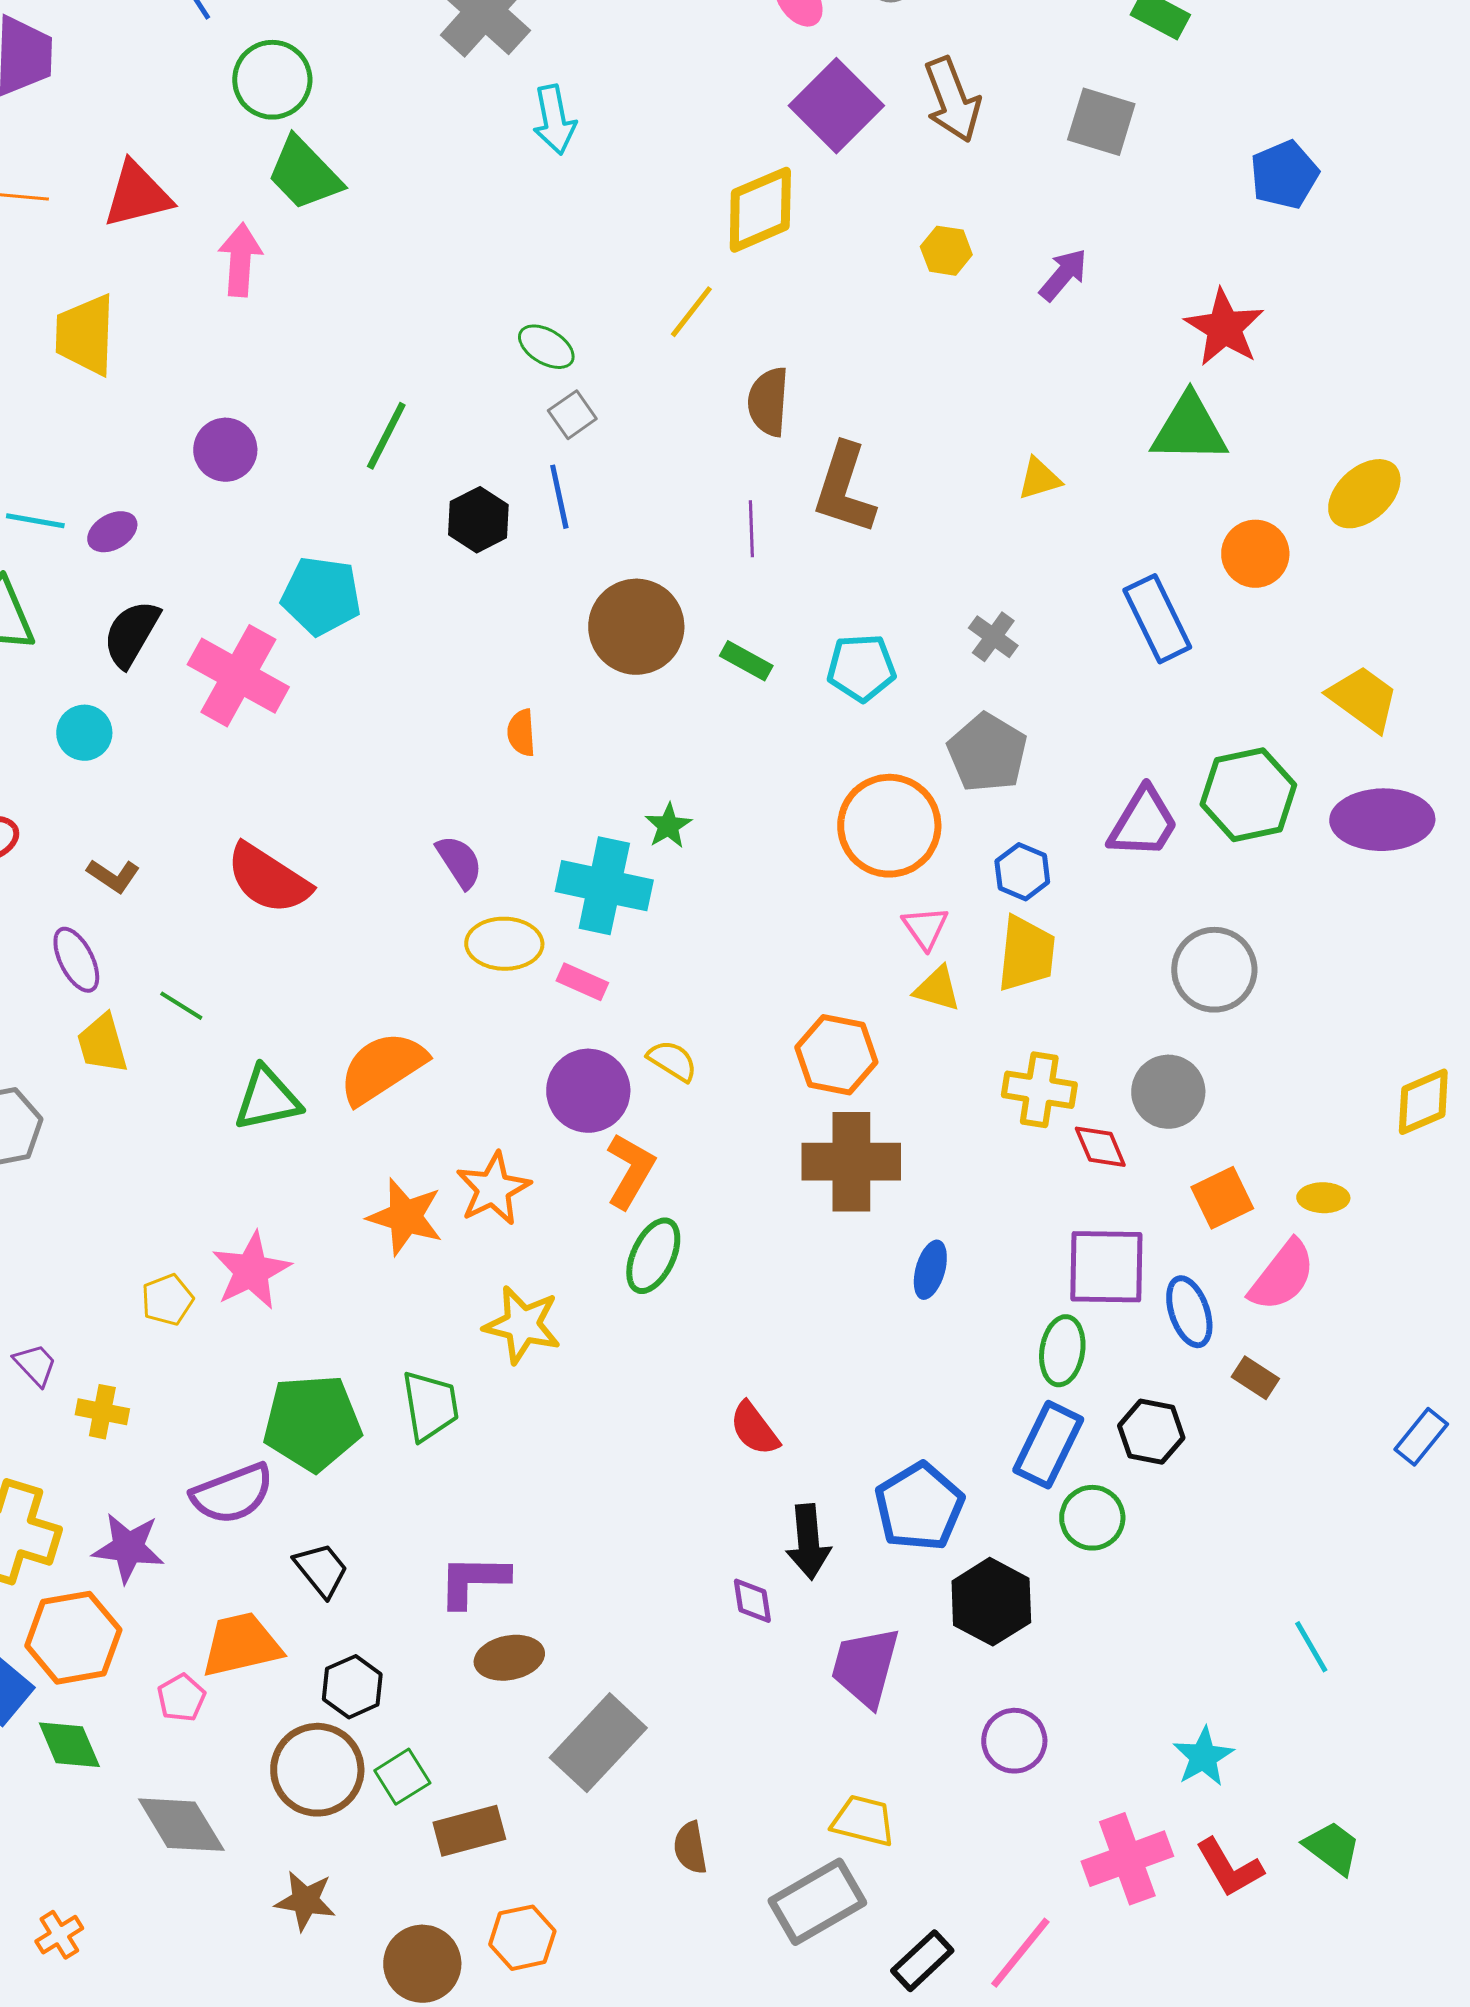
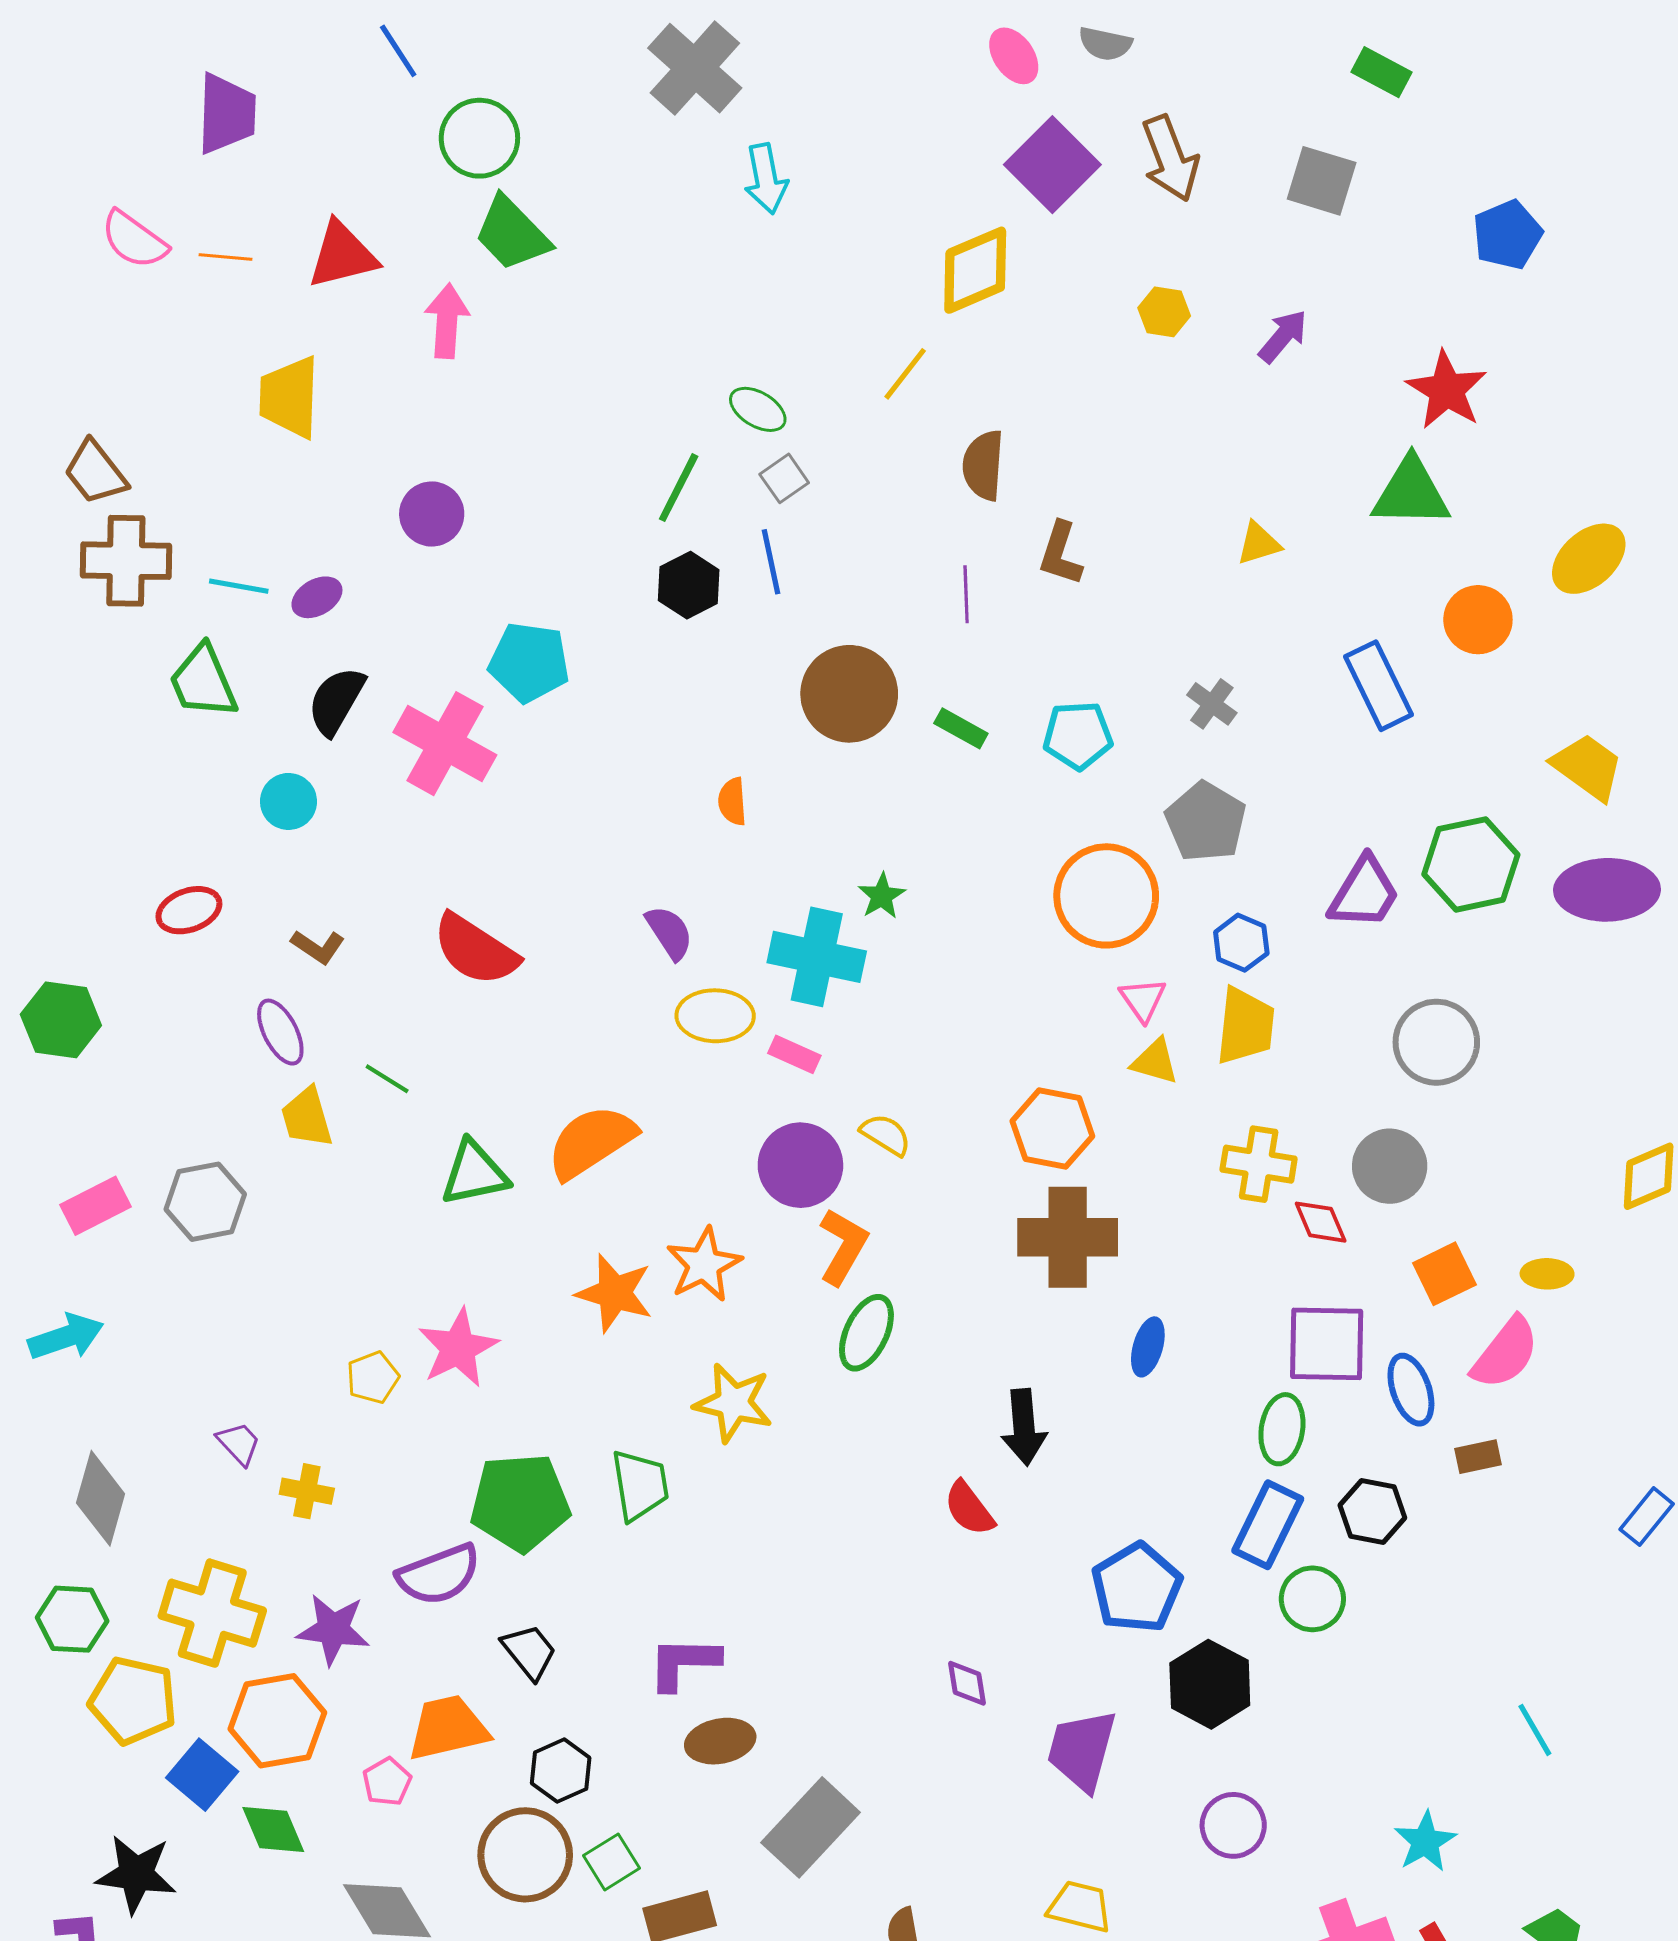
green line: (386, 436) -> (679, 488), moved
brown L-shape: (844, 489) -> (1060, 554), size x0.7
brown rectangle: (1255, 1378) -> (1478, 1457), turned -45
black arrow: (808, 1542) -> (1024, 1427), moved

